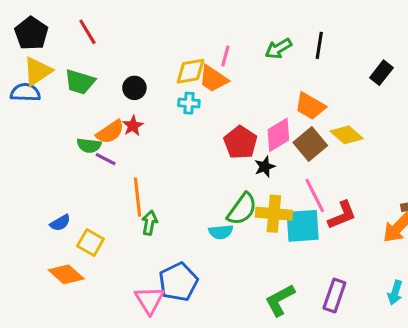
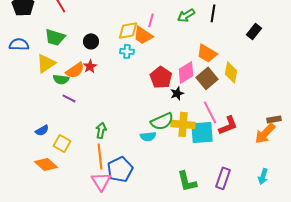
yellow triangle: (37, 71) -> (46, 63), moved
yellow diamond: (347, 135) -> (231, 72), turned 60
purple line: (106, 159) -> (69, 98), moved
orange line: (137, 197) -> (100, 156), moved
green semicircle: (242, 209) -> (162, 121), turned 30
green L-shape: (280, 300) -> (187, 181), turned -75

